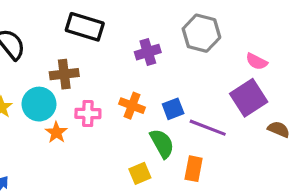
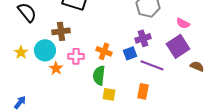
purple cross: (148, 52) -> (143, 38), moved
green semicircle: (162, 143) -> (99, 75), moved, turned -144
yellow square: (140, 173) -> (109, 94), turned 32

